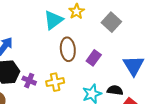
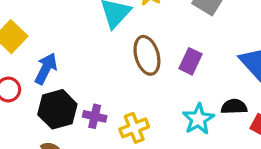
yellow cross: (55, 82) -> (134, 128), moved

